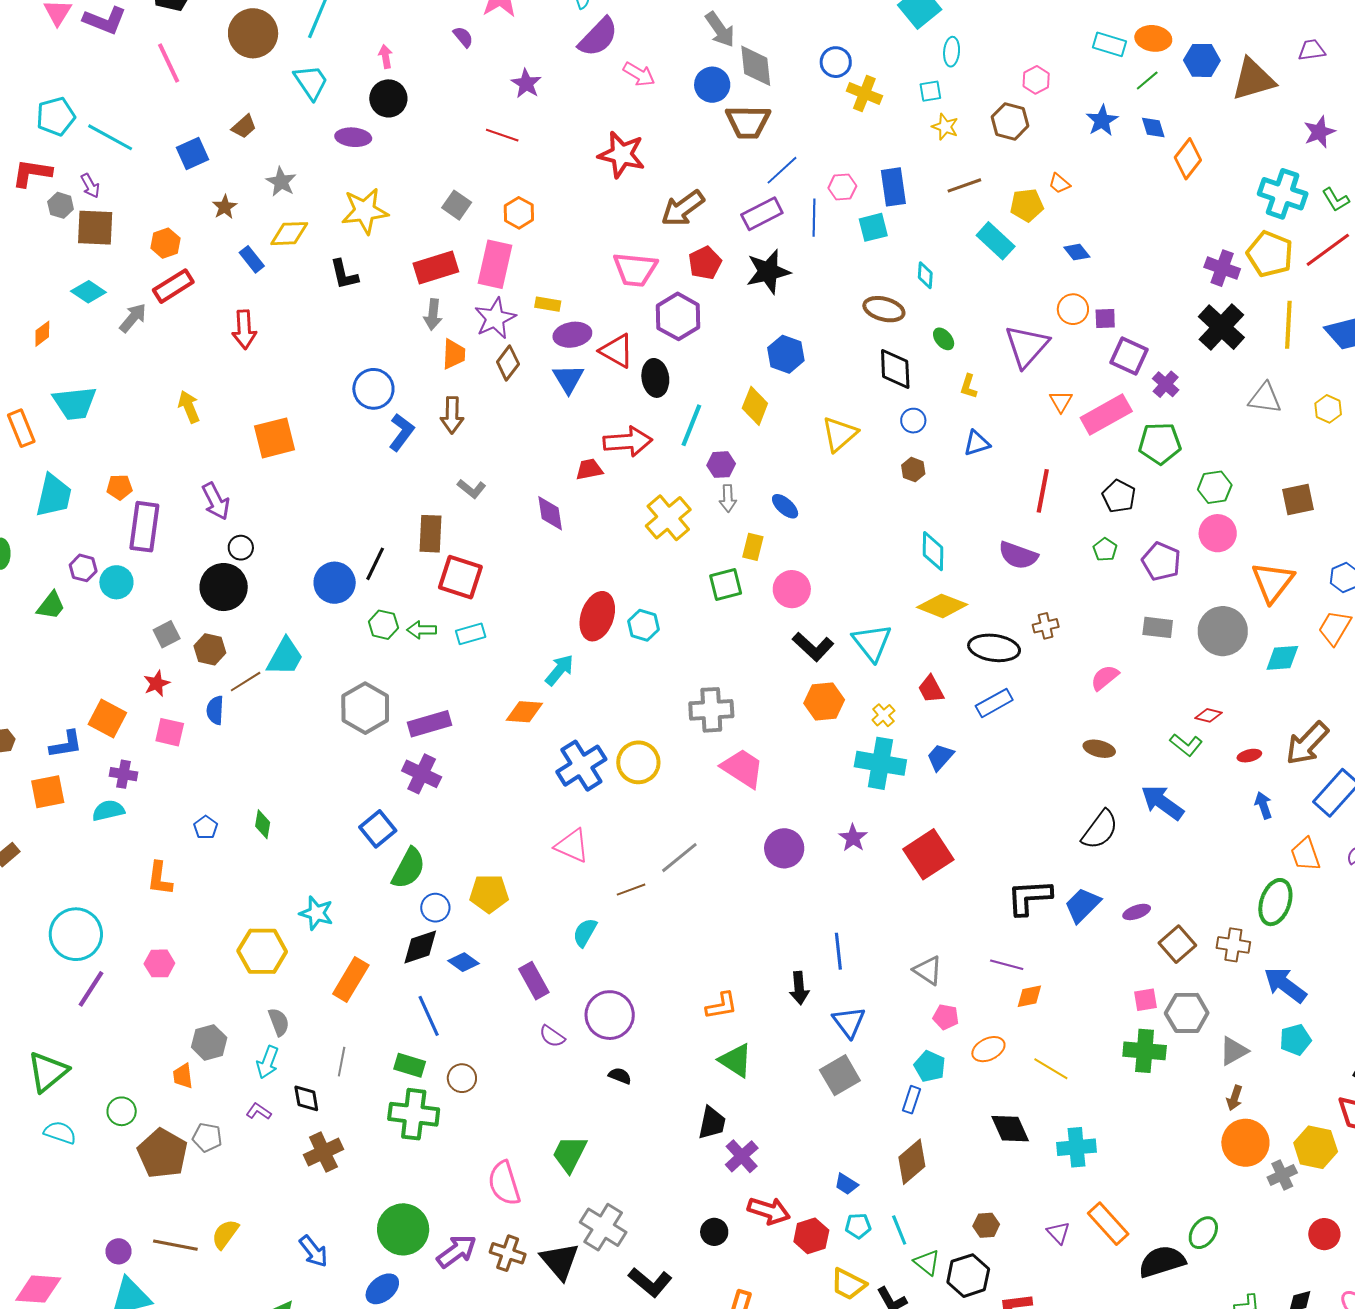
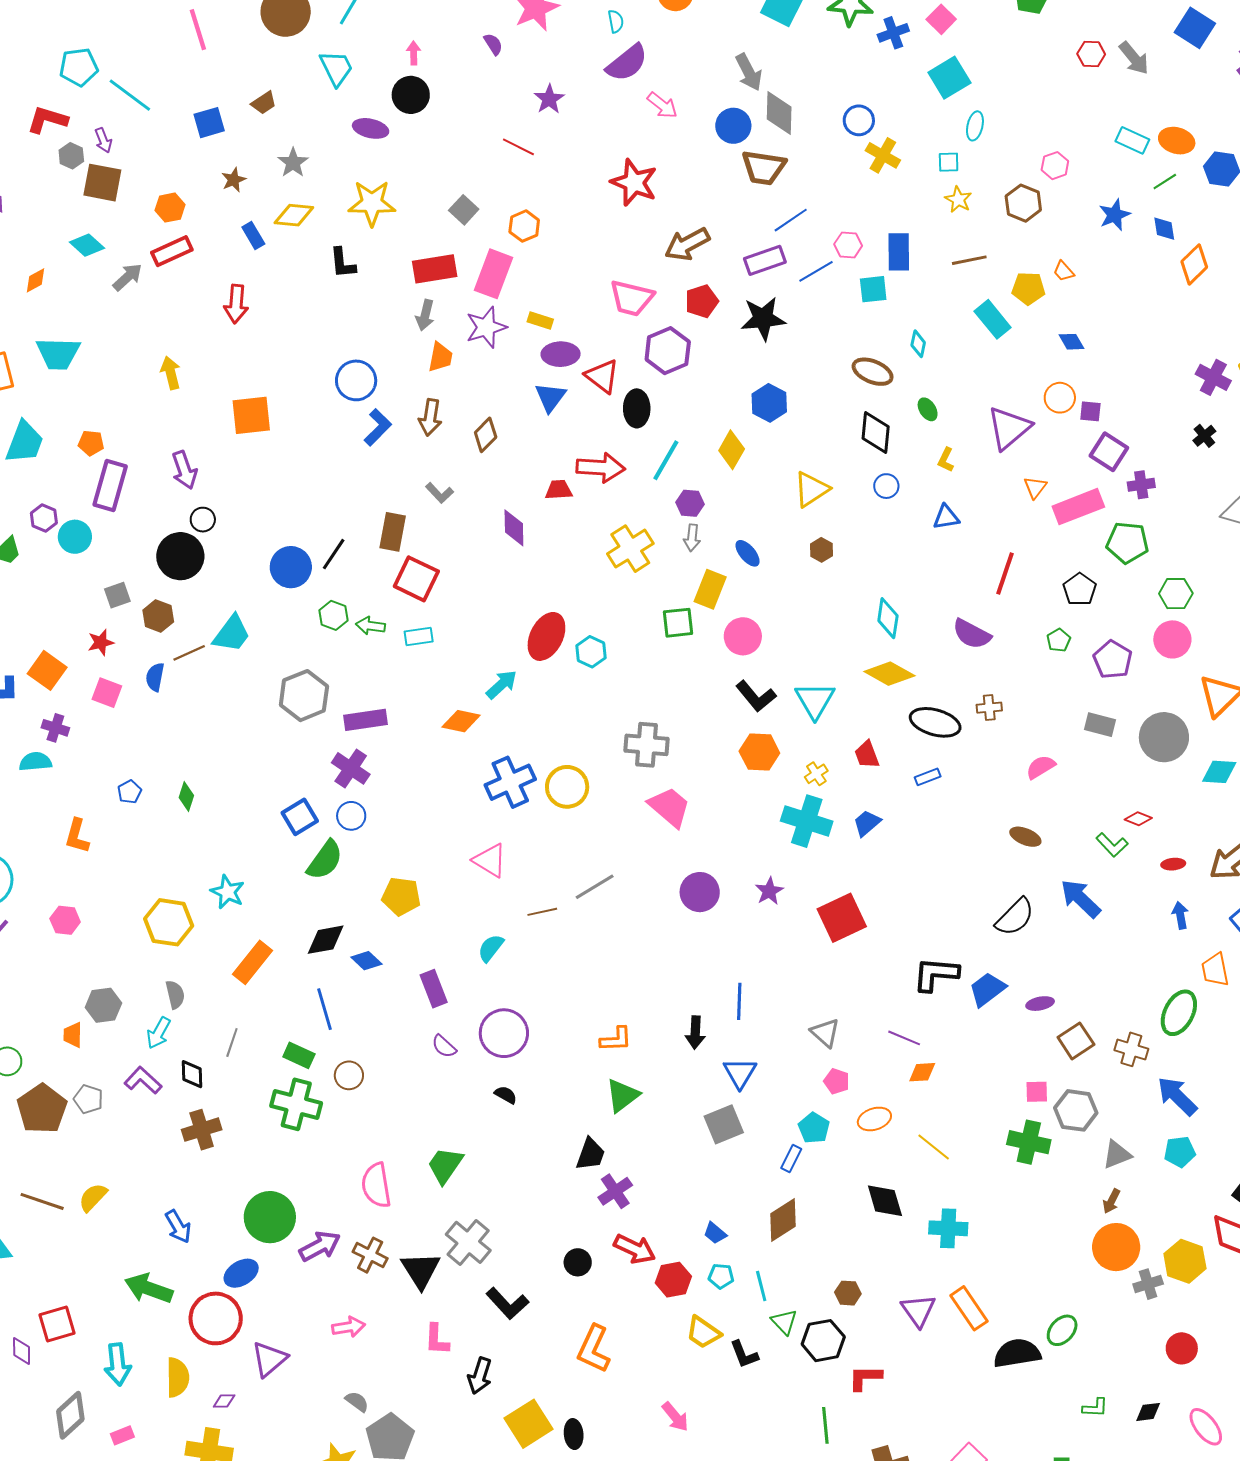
blue line: (814, 218) -> (816, 271), turned 51
black cross: (1221, 327) -> (1204, 436), size x0.5
brown diamond: (508, 363) -> (486, 435), moved
purple cross: (1166, 384) -> (1141, 485), turned 32
brown hexagon: (913, 470) -> (821, 550), moved
yellow rectangle: (753, 547) -> (710, 589), size x1.4
blue rectangle: (994, 703) -> (928, 777), size x0.7
blue circle: (435, 908) -> (351, 816), moved
green triangle: (736, 1060) -> (622, 1095), turned 42
purple L-shape: (259, 1111) -> (143, 1080), size x1.5
purple triangle: (1058, 1233) -> (918, 1310), size x1.5

